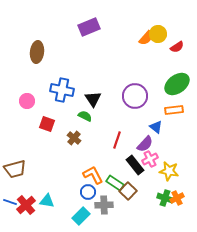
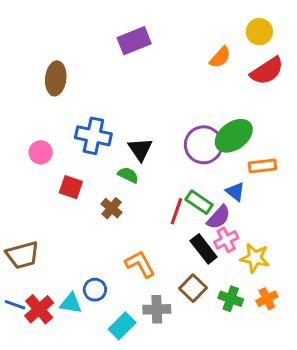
yellow circle: (158, 34) -> (259, 32), moved
red semicircle: (177, 47) -> (267, 71), size x1.6
green ellipse: (177, 84) -> (234, 136), moved
green rectangle: (115, 183) -> (199, 202), moved
blue circle: (88, 192) -> (95, 290), moved
green cross: (165, 198) -> (231, 299), moved

